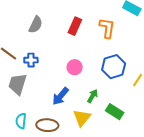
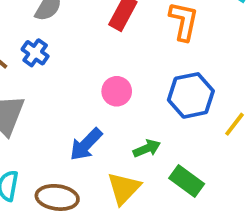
blue cross: (31, 60) -> (35, 53), moved, turned 32
green arrow: (92, 96) -> (147, 148), turned 32

